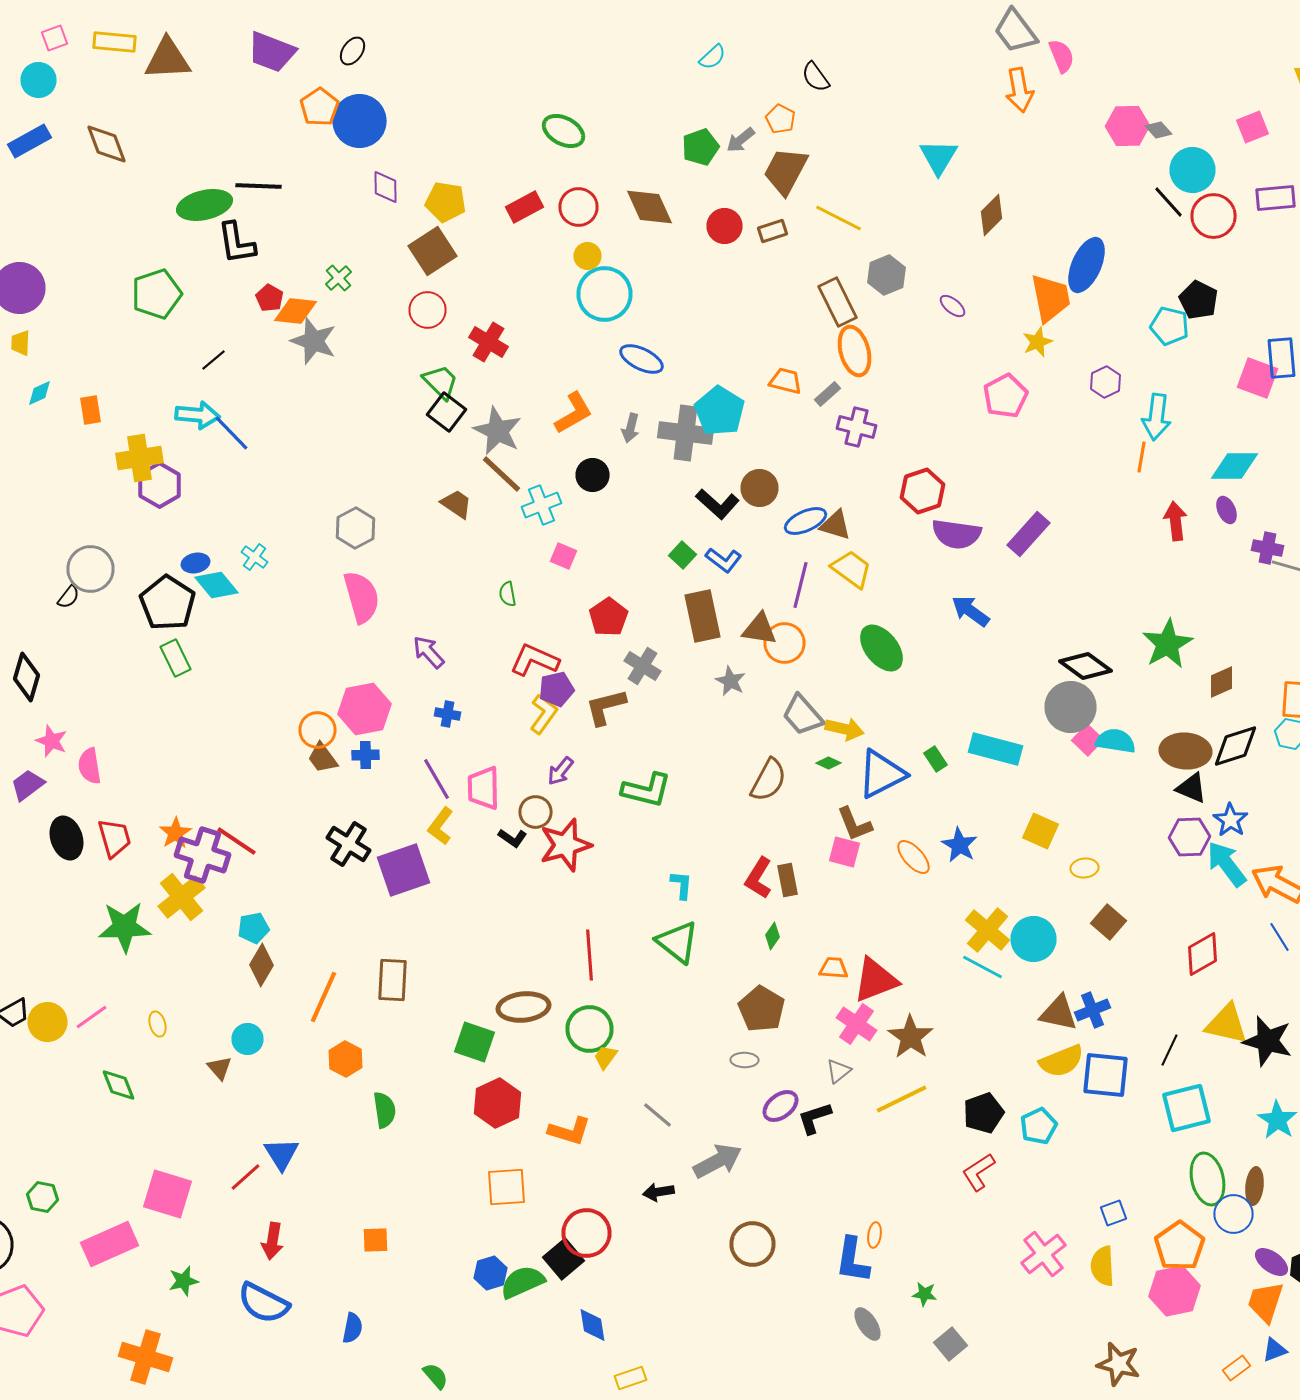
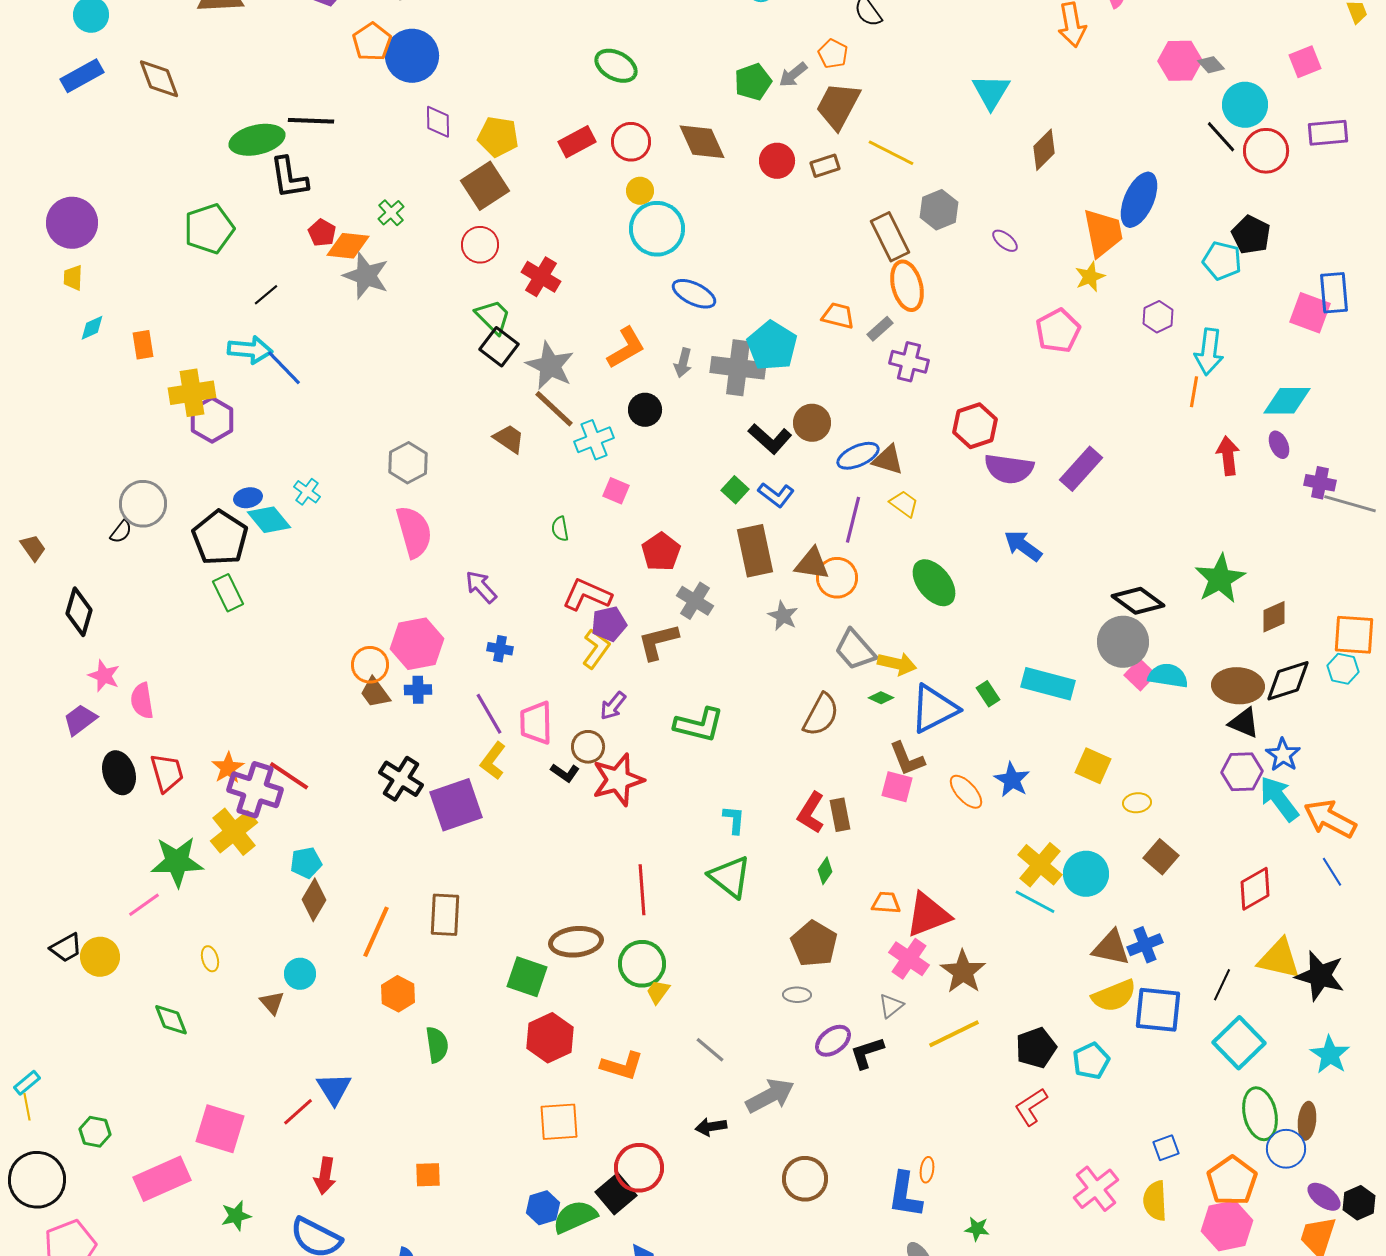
yellow trapezoid: (852, 569) -> (904, 504), size x0.7
pink line: (92, 1017) -> (144, 905), moved
cyan square: (1186, 1108) -> (1239, 1043), turned -30

